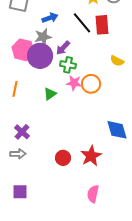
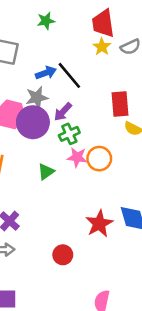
black line: (82, 23) -> (69, 75), moved
red rectangle: (102, 25) -> (120, 104), moved
green cross: (68, 65) -> (69, 134), turned -35
red star: (91, 156) -> (99, 224), moved

